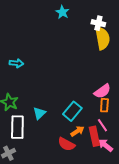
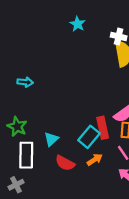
red rectangle: (94, 136) -> (103, 128), moved
red semicircle: (66, 144) -> (65, 163), moved

